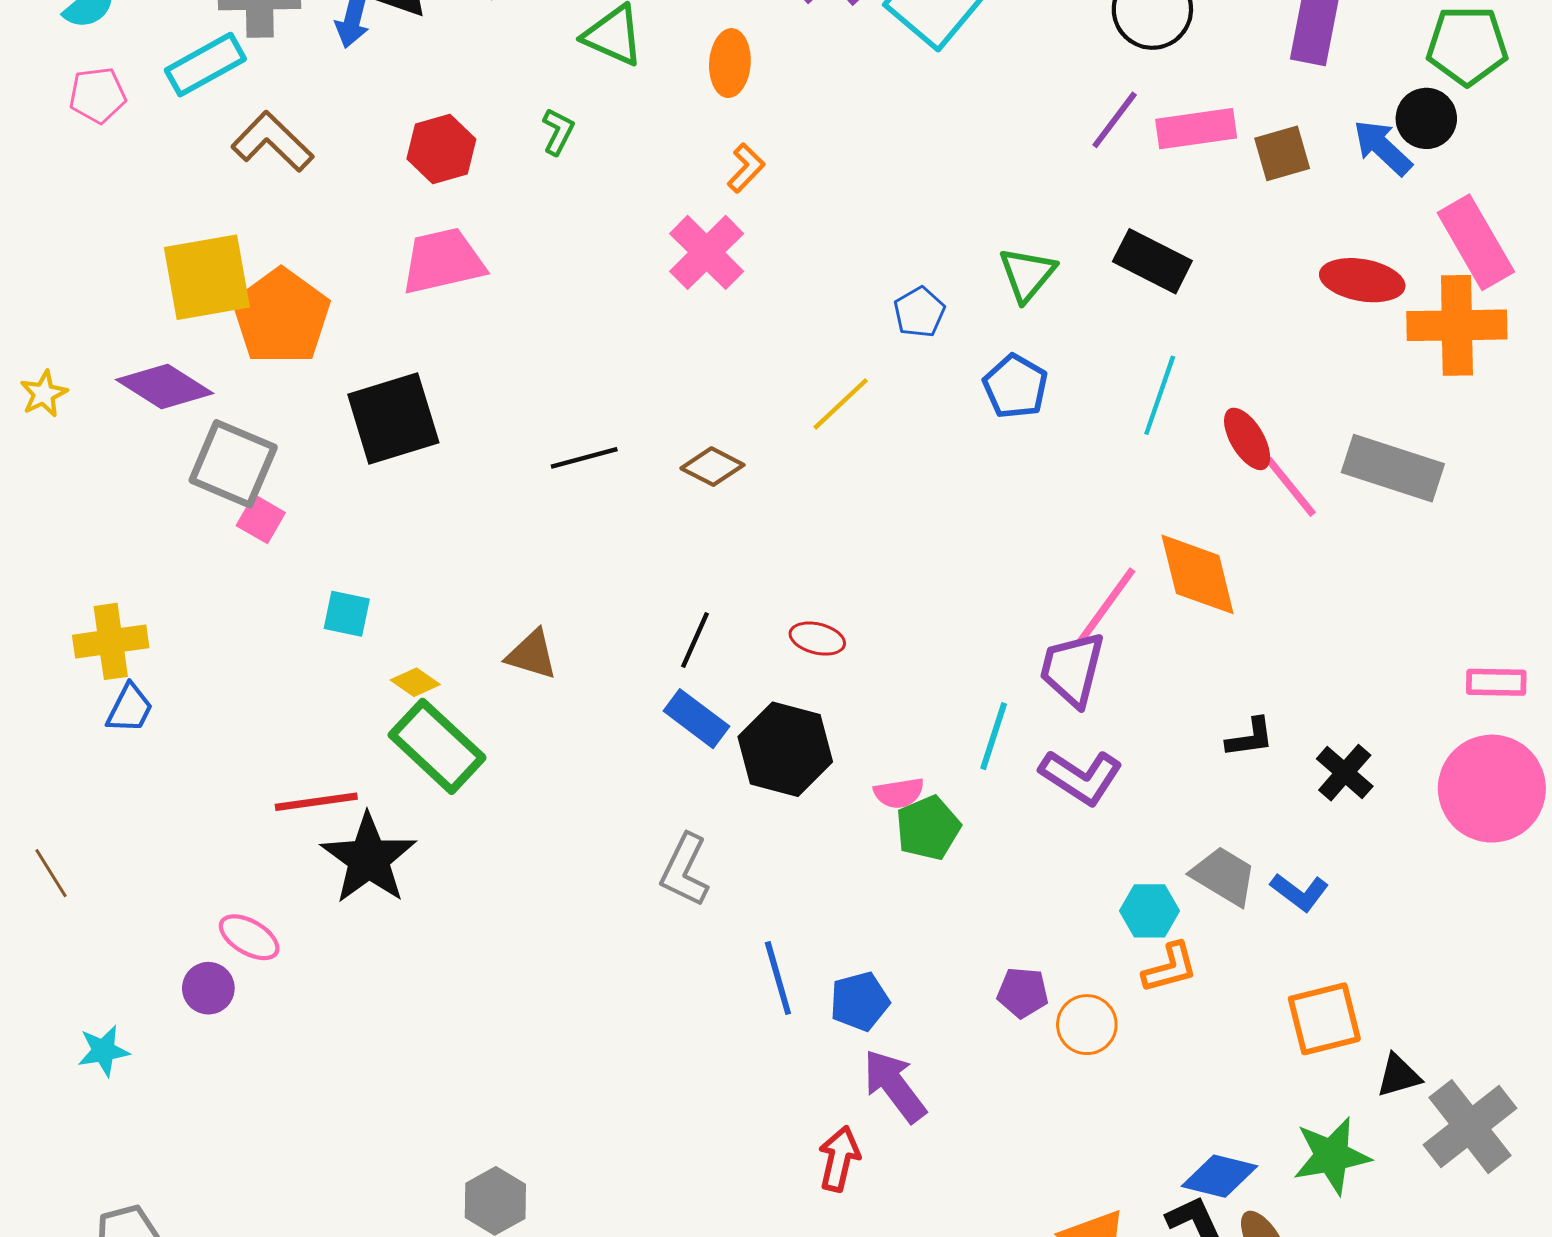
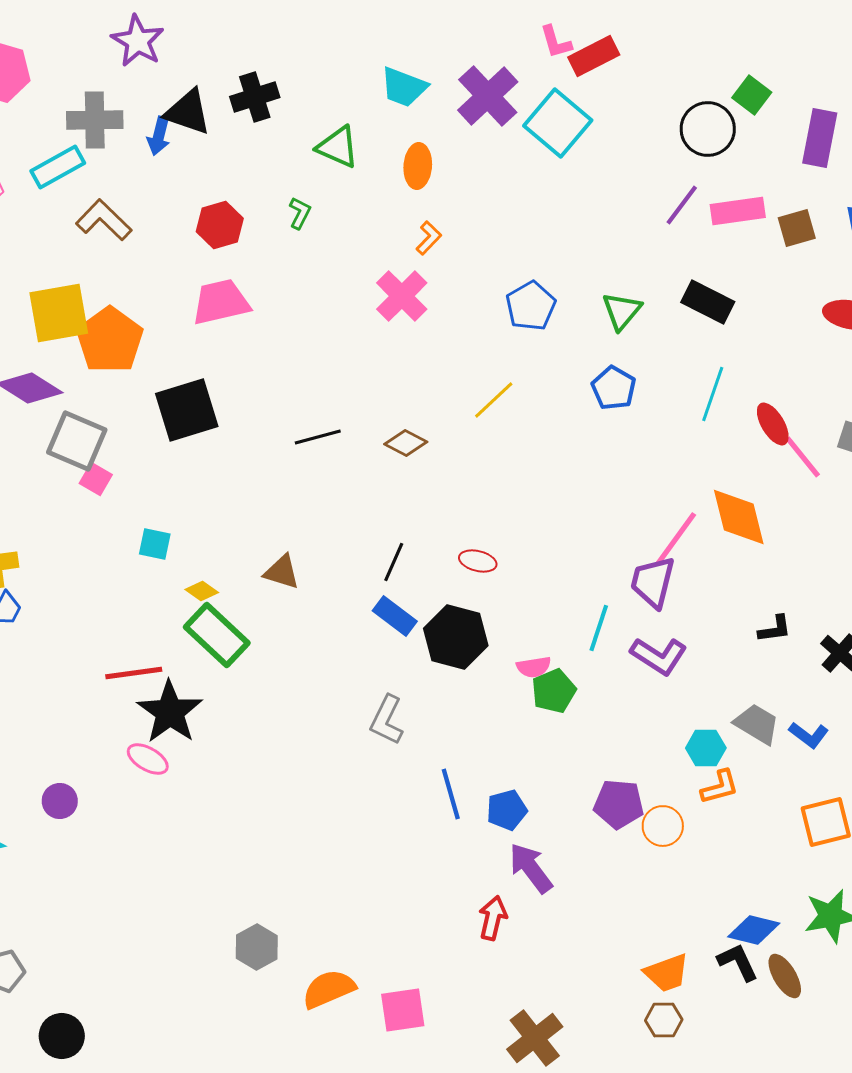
blue pentagon: (919, 312) -> (531, 306), moved, size x1.4
pink ellipse: (249, 937) -> (148, 759), moved
purple pentagon: (1023, 993) -> (619, 804), size x1.4

